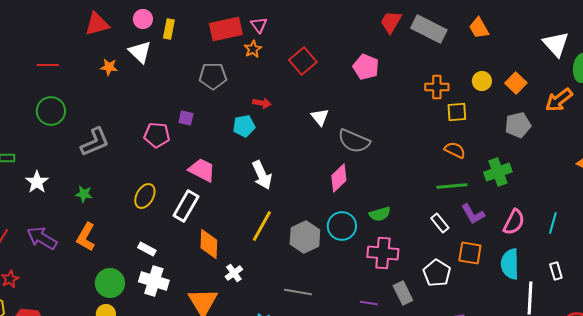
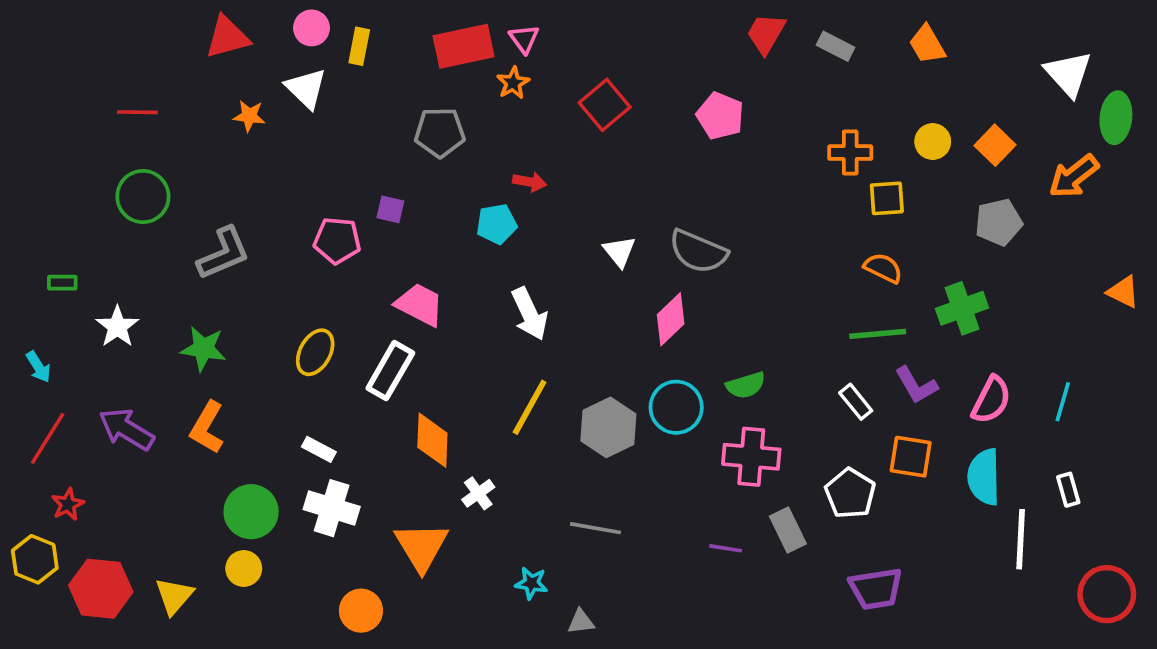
gray rectangle: (429, 29) -> (836, 46), size x0.6
white triangle: (320, 117) -> (619, 251), moved
green star: (84, 194) -> (203, 349), size x1.4

